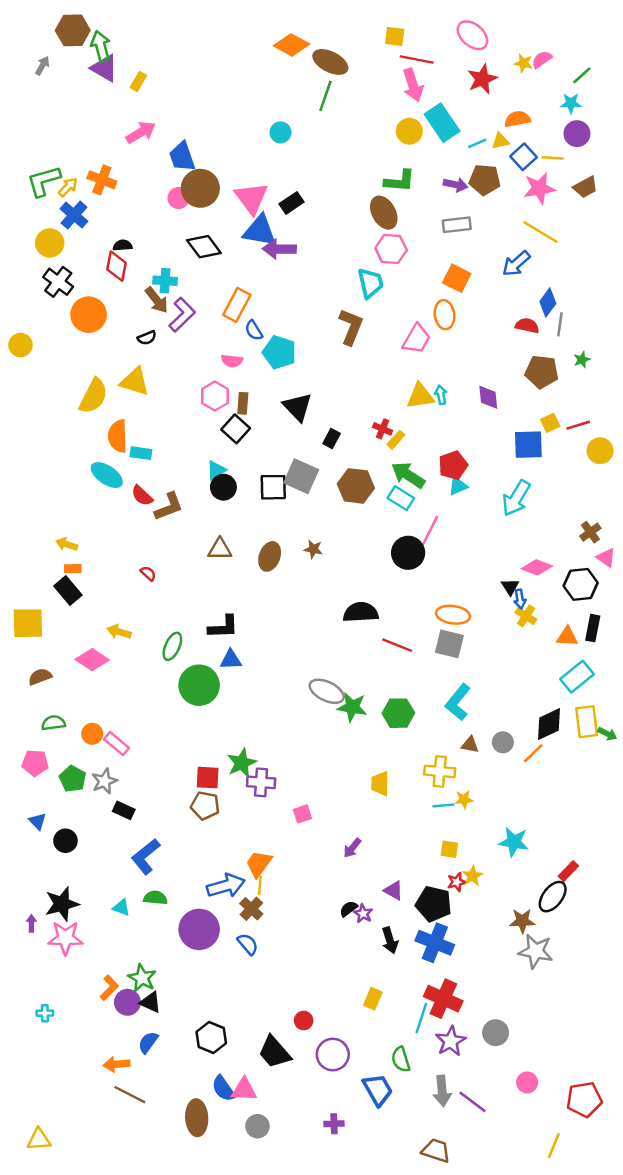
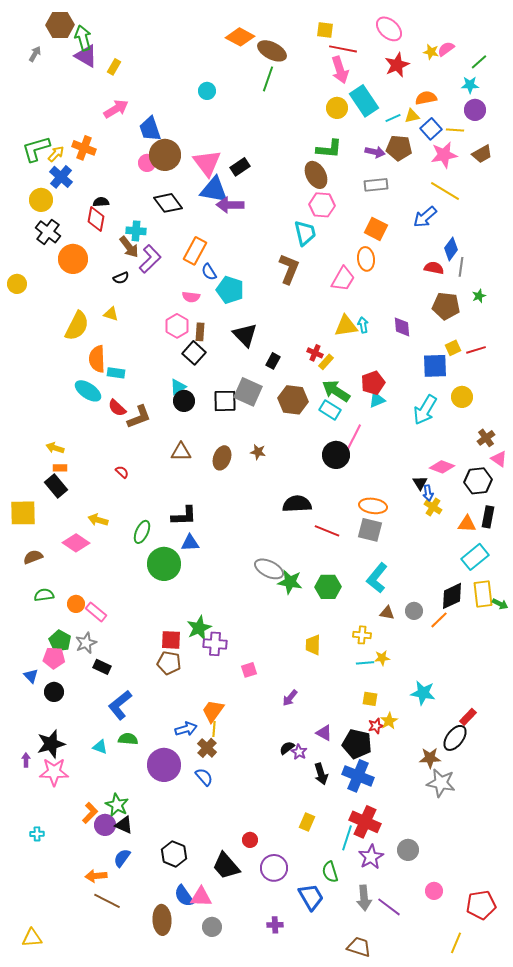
cyan circle: (281, 132) -> (207, 91), moved
yellow triangle: (135, 381) -> (111, 314), size x0.6
yellow circle: (600, 451) -> (462, 397), moved
pink pentagon: (35, 763) -> (54, 658), moved
yellow cross: (440, 771) -> (362, 635), size x0.7
blue arrow: (226, 886) -> (186, 729), size x0.7

